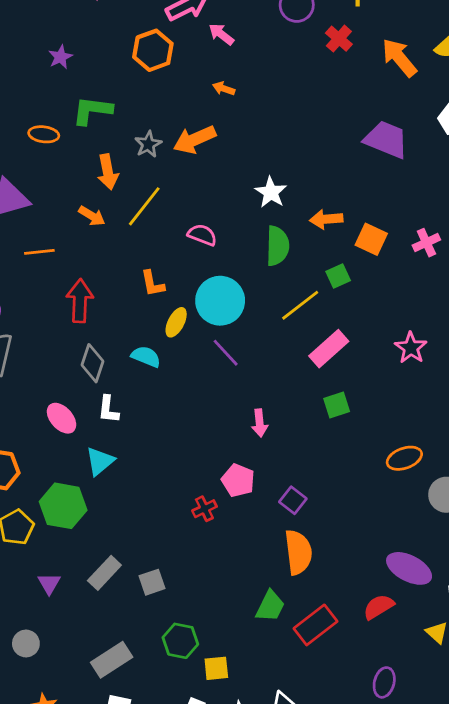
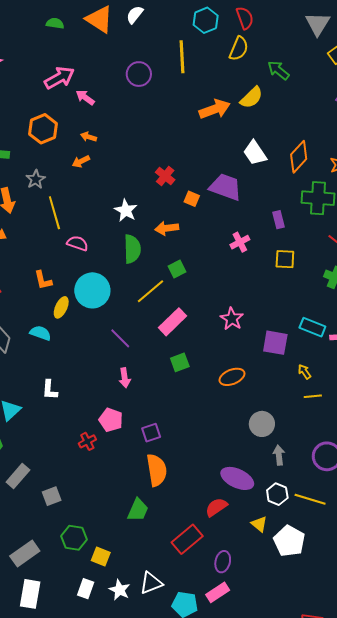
red cross: (339, 39) -> (165, 176), moved
orange hexagon: (153, 50) -> (43, 129), moved
orange arrow: (399, 58) -> (215, 109), turned 112
orange arrow: (195, 140) -> (81, 161), moved, size x0.6
purple trapezoid: (386, 140) -> (226, 187), moved
yellow line: (144, 206) -> (54, 213), moved, turned -52
orange square: (371, 239) -> (192, 199), moved, size x0.7
purple line: (226, 353) -> (120, 338), moved
white L-shape: (108, 409) -> (50, 390), moved
orange ellipse: (404, 458) -> (232, 377), moved
purple square: (293, 500) -> (151, 433), turned 36
gray rectangle: (104, 573) -> (18, 476), moved
red rectangle: (315, 625) -> (187, 539), moved
yellow square: (216, 668) -> (101, 557), turned 30

